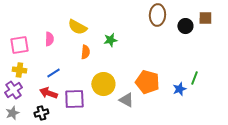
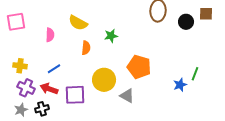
pink square: (19, 45) -> (16, 22), moved
orange pentagon: (147, 82) -> (139, 67), moved
purple cross: (13, 90) -> (26, 88), moved, turned -30
gray star: (12, 113) -> (21, 110), moved

